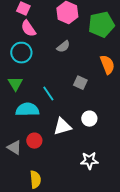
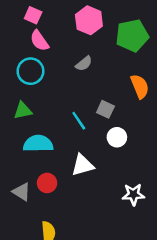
green triangle: (15, 84) -> (23, 111), turned 49
cyan line: (48, 94) -> (79, 121), moved
white circle: (89, 119) -> (117, 137), moved
white star: (89, 161) -> (133, 194), moved

